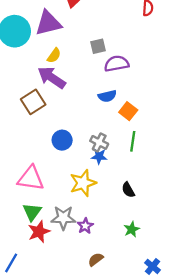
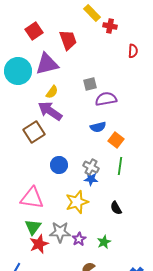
green star: (132, 229) -> (104, 242), moved

